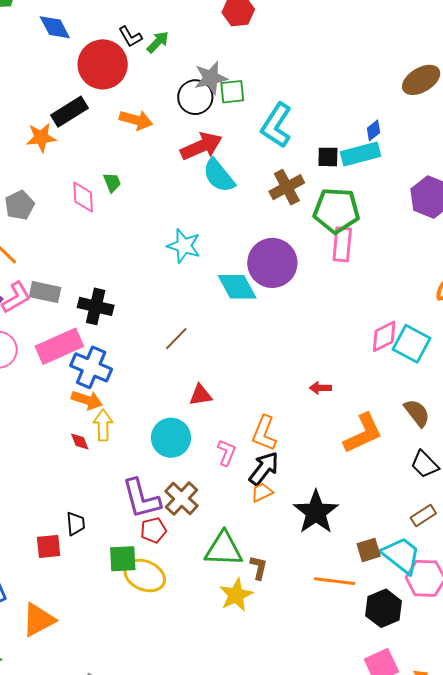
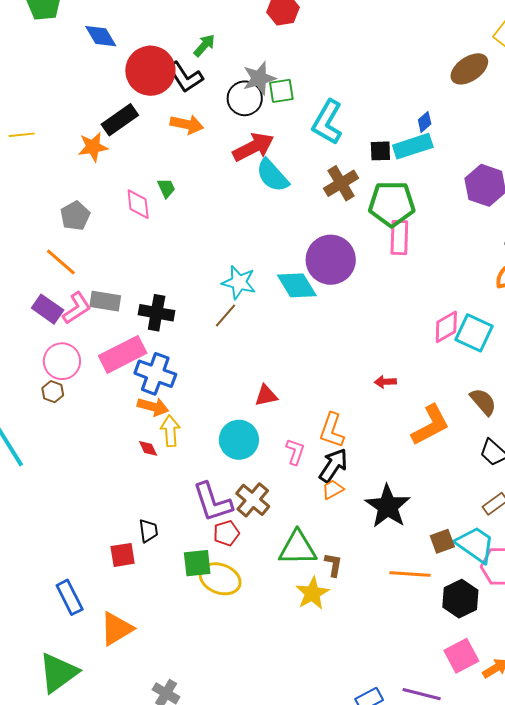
black L-shape: (130, 37) -> (185, 77), moved, size x1.5
cyan star: (184, 246) -> (239, 282), moved
brown line: (176, 339) -> (226, 316), moved

